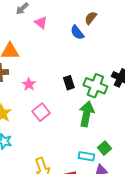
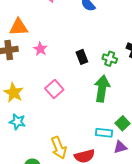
pink star: (29, 84) -> (40, 49), moved
green cross: (95, 86) -> (110, 59), size x0.6

